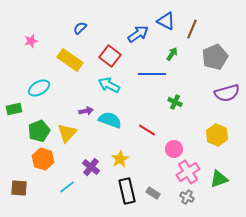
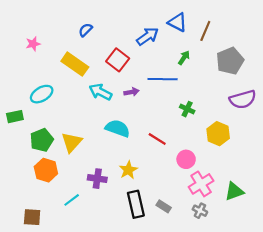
cyan arrow: (109, 85) -> (100, 92), moved
purple arrow: (86, 111) -> (132, 92), moved
yellow hexagon: (217, 135) -> (218, 134), moved
purple cross: (91, 167) -> (97, 179), turned -30
brown square: (19, 188) -> (32, 217), moved

